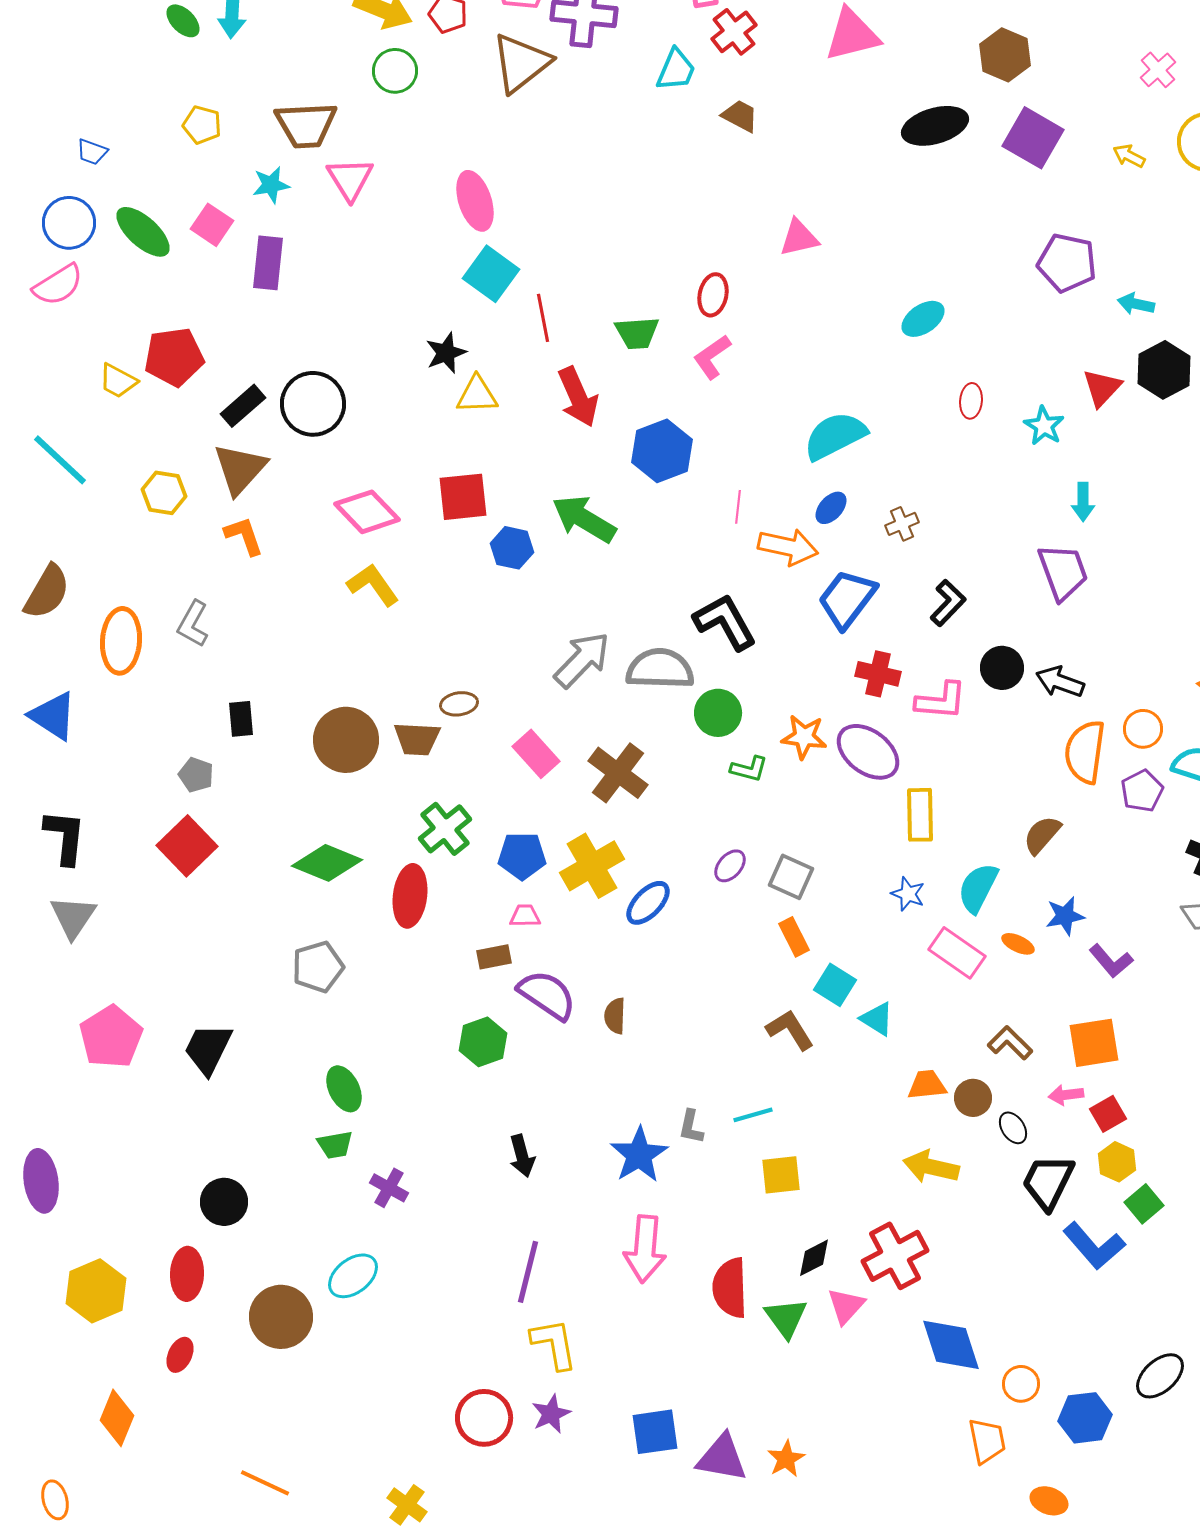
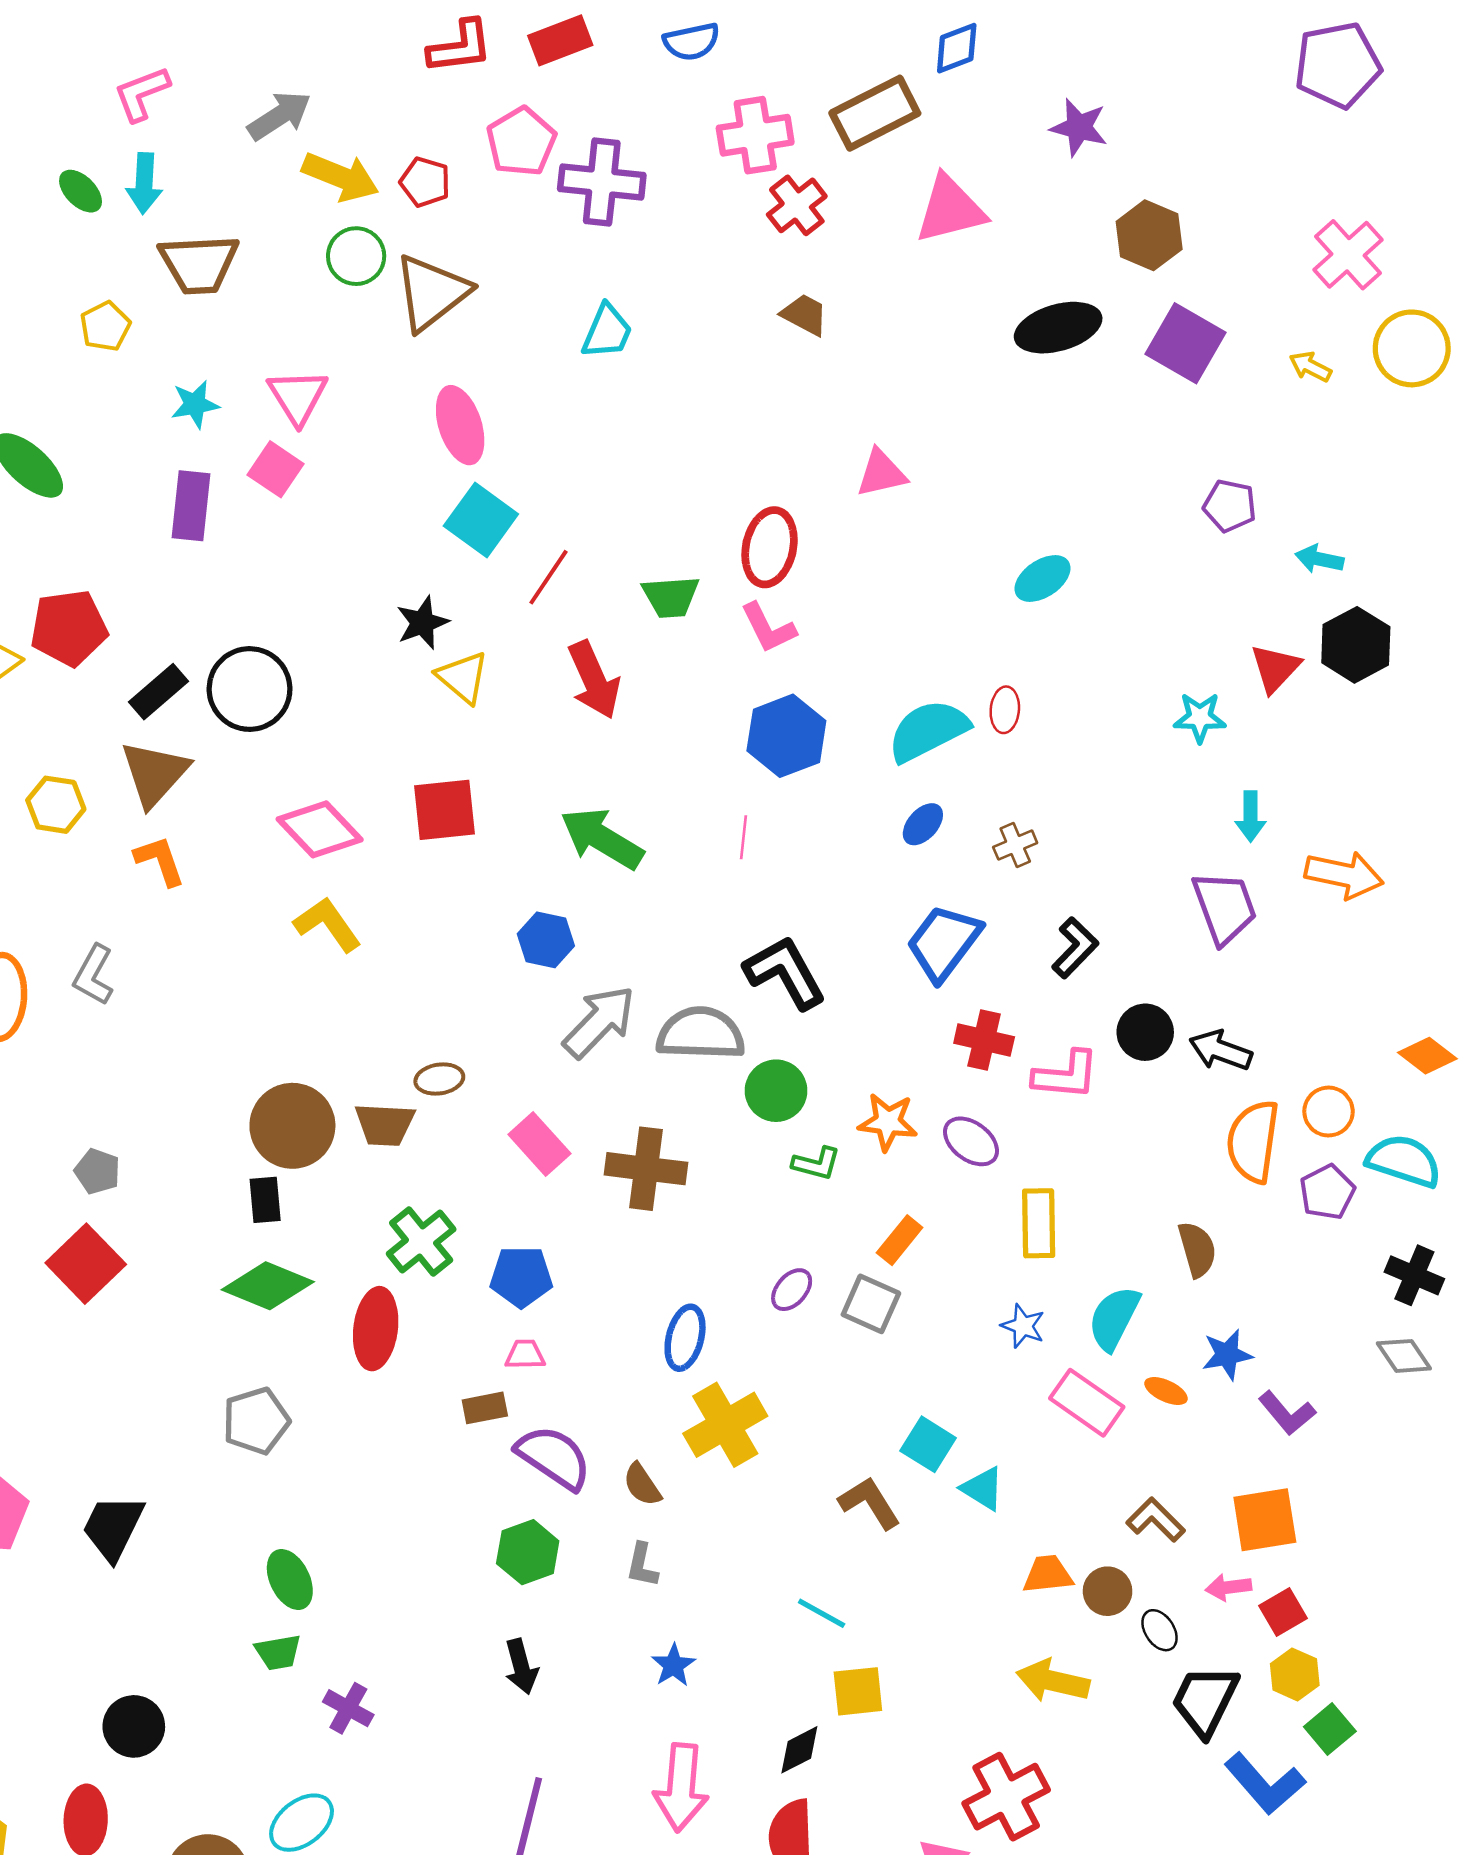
brown triangle: (521, 63) -> (432, 293), moved
cyan trapezoid: (676, 70) -> (607, 332), moved
pink cross: (1158, 70) -> (1348, 255), size x1.5
yellow pentagon: (202, 125) -> (105, 326), turned 30
brown trapezoid: (306, 125) -> (199, 264), moved
pink square: (212, 225) -> (276, 469), moved
purple pentagon: (1067, 263) -> (1230, 506), size x0.7
red ellipse: (713, 295) -> (770, 547), size x1.4
red line: (543, 318) -> (549, 577), turned 45
pink L-shape: (712, 357) -> (768, 628), turned -81
yellow triangle: (477, 395) -> (463, 677), turned 42
red ellipse: (971, 401) -> (1005, 710), moved
cyan star: (1044, 426) -> (1200, 718), turned -30
blue hexagon: (662, 451) -> (786, 736), moved
pink line: (738, 507) -> (744, 837), moved
orange arrow: (788, 547) -> (1344, 875), moved
blue hexagon: (512, 548) -> (546, 940), moved
black rectangle: (241, 719) -> (265, 1200), moved
purple ellipse: (868, 752) -> (971, 1141), size x0.7
brown cross: (618, 773) -> (646, 1169), turned -30
brown semicircle: (1042, 835) -> (1197, 1249), turned 123
yellow cross: (592, 866) -> (725, 1425), moved
blue ellipse: (648, 903) -> (685, 1338), turned -30
orange rectangle: (794, 937) -> (900, 1240), moved, turned 66
brown semicircle: (615, 1016) -> (642, 1485), turned -36
green hexagon: (483, 1042) -> (528, 1552), moved
cyan line: (753, 1115) -> (822, 1613), turned 45
gray L-shape: (691, 1127) -> (642, 1565), moved
blue star: (639, 1155) -> (673, 1665), size x0.6
black diamond: (814, 1258) -> (799, 1750), moved

